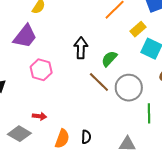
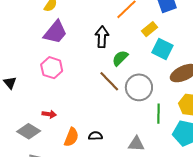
purple trapezoid: (25, 36) -> (55, 32), moved
black arrow: (81, 48) -> (102, 37), moved
black semicircle: (86, 137) -> (95, 136), turned -96

